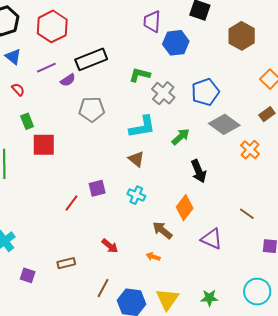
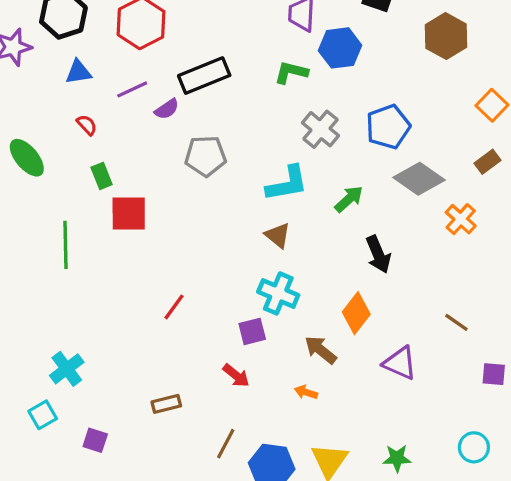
blue triangle: (13, 57) -> (78, 72), turned -48
green L-shape: (140, 75) -> (291, 72), moved
purple square: (97, 188) -> (252, 331), moved
cyan cross: (136, 195) -> (278, 293), size x1.4
purple square: (28, 275) -> (95, 440), moved
cyan circle: (257, 292) -> (474, 447), size x0.7

